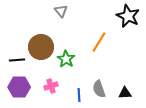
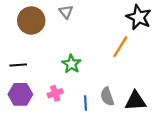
orange line: (99, 42) -> (120, 47), moved
brown circle: (41, 47) -> (31, 21), moved
black triangle: (125, 93) -> (135, 101), size x1.5

